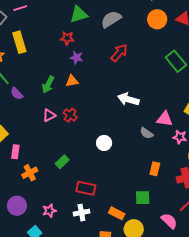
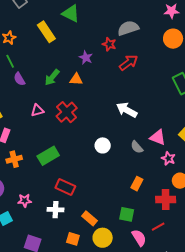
green triangle: (79, 14) -> (71, 14), moved, turned 30
red star: (67, 38) -> (109, 44), moved
yellow rectangle: (19, 42) -> (46, 32), moved, turned -30
pink triangle: (49, 115) -> (37, 110), moved
red cross: (70, 115) -> (67, 112), size x1.5
white circle: (104, 143) -> (103, 145), moved
green rectangle: (62, 162) -> (48, 156), size x1.5
green square: (143, 198) -> (127, 214), moved

